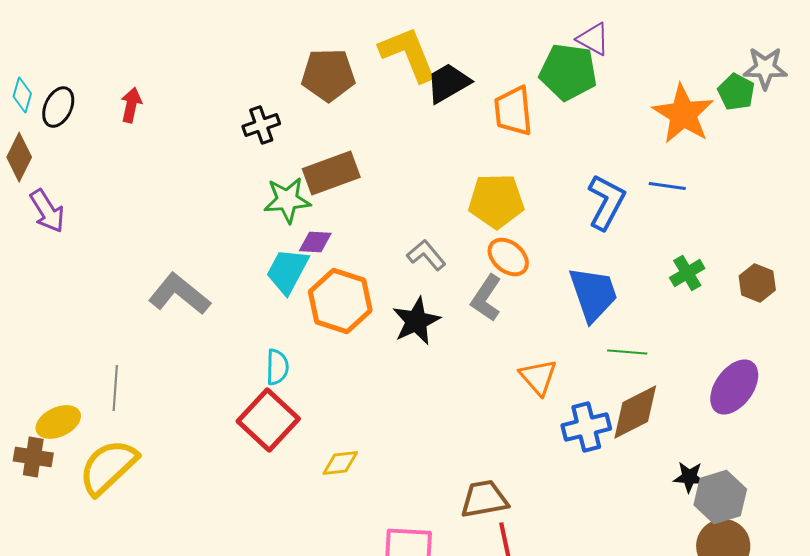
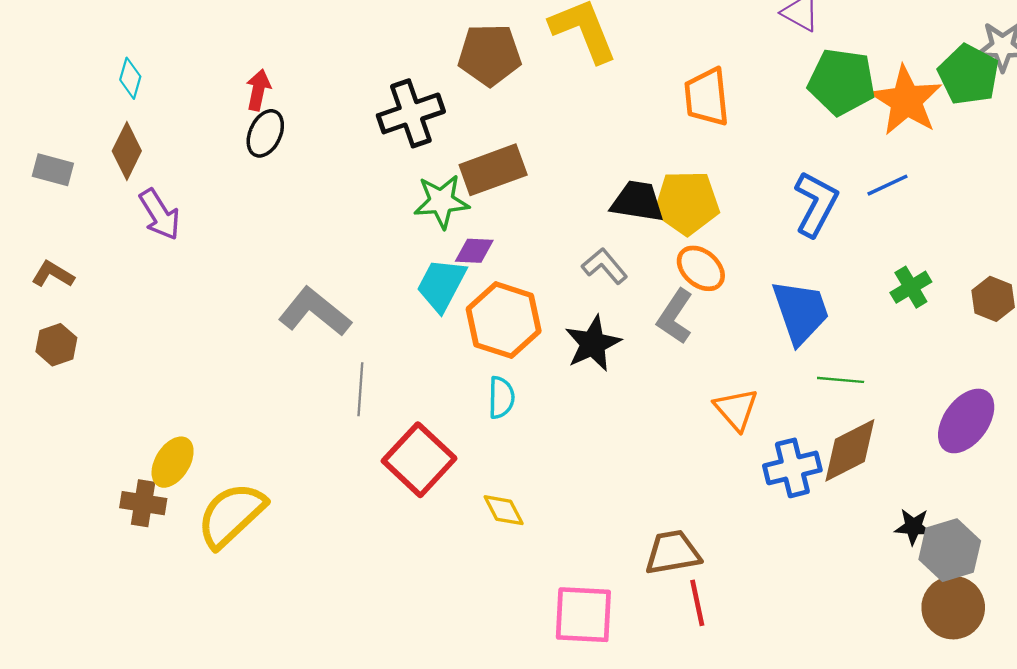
green pentagon: (568, 72) -> (842, 82), moved
black trapezoid: (448, 83) -> (637, 201), moved, turned 39
green pentagon: (736, 92) -> (968, 75), size x1.4
black ellipse: (58, 107) -> (265, 133), moved
black cross: (261, 125) -> (411, 113), size x1.5
blue line: (667, 186) -> (887, 185), turned -33
cyan semicircle: (277, 367) -> (501, 398), moved
gray line: (115, 388) -> (360, 389), moved
yellow ellipse: (58, 422) -> (173, 462), turned -33
yellow diamond: (340, 463) -> (504, 510), turned 69

